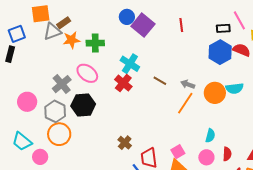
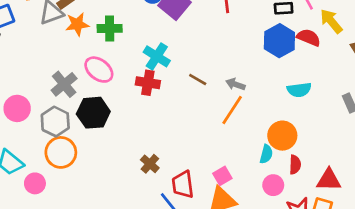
red cross: (123, 83) -> (148, 83), turned -30
orange circle: (215, 93) -> (282, 136), moved
red semicircle: (227, 154) -> (295, 165), moved
pink circle: (206, 157) -> (273, 185), moved

